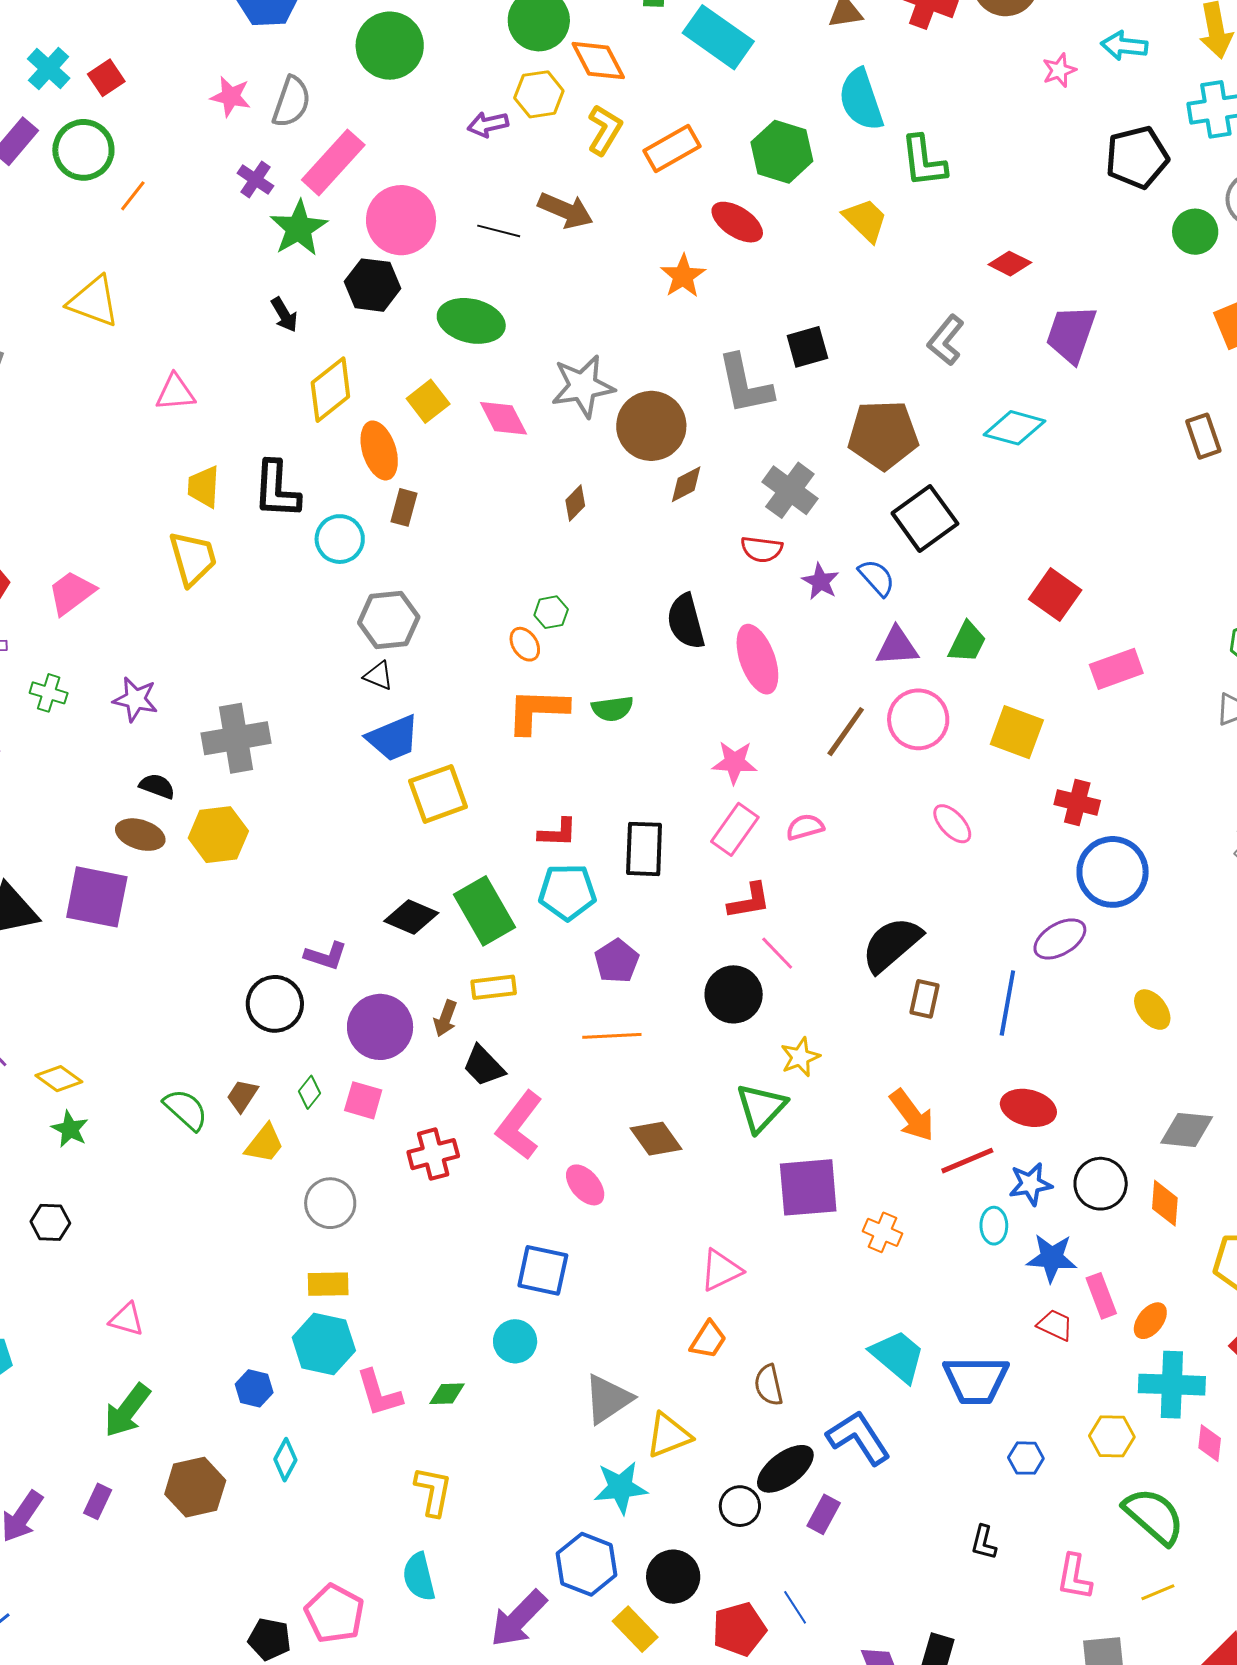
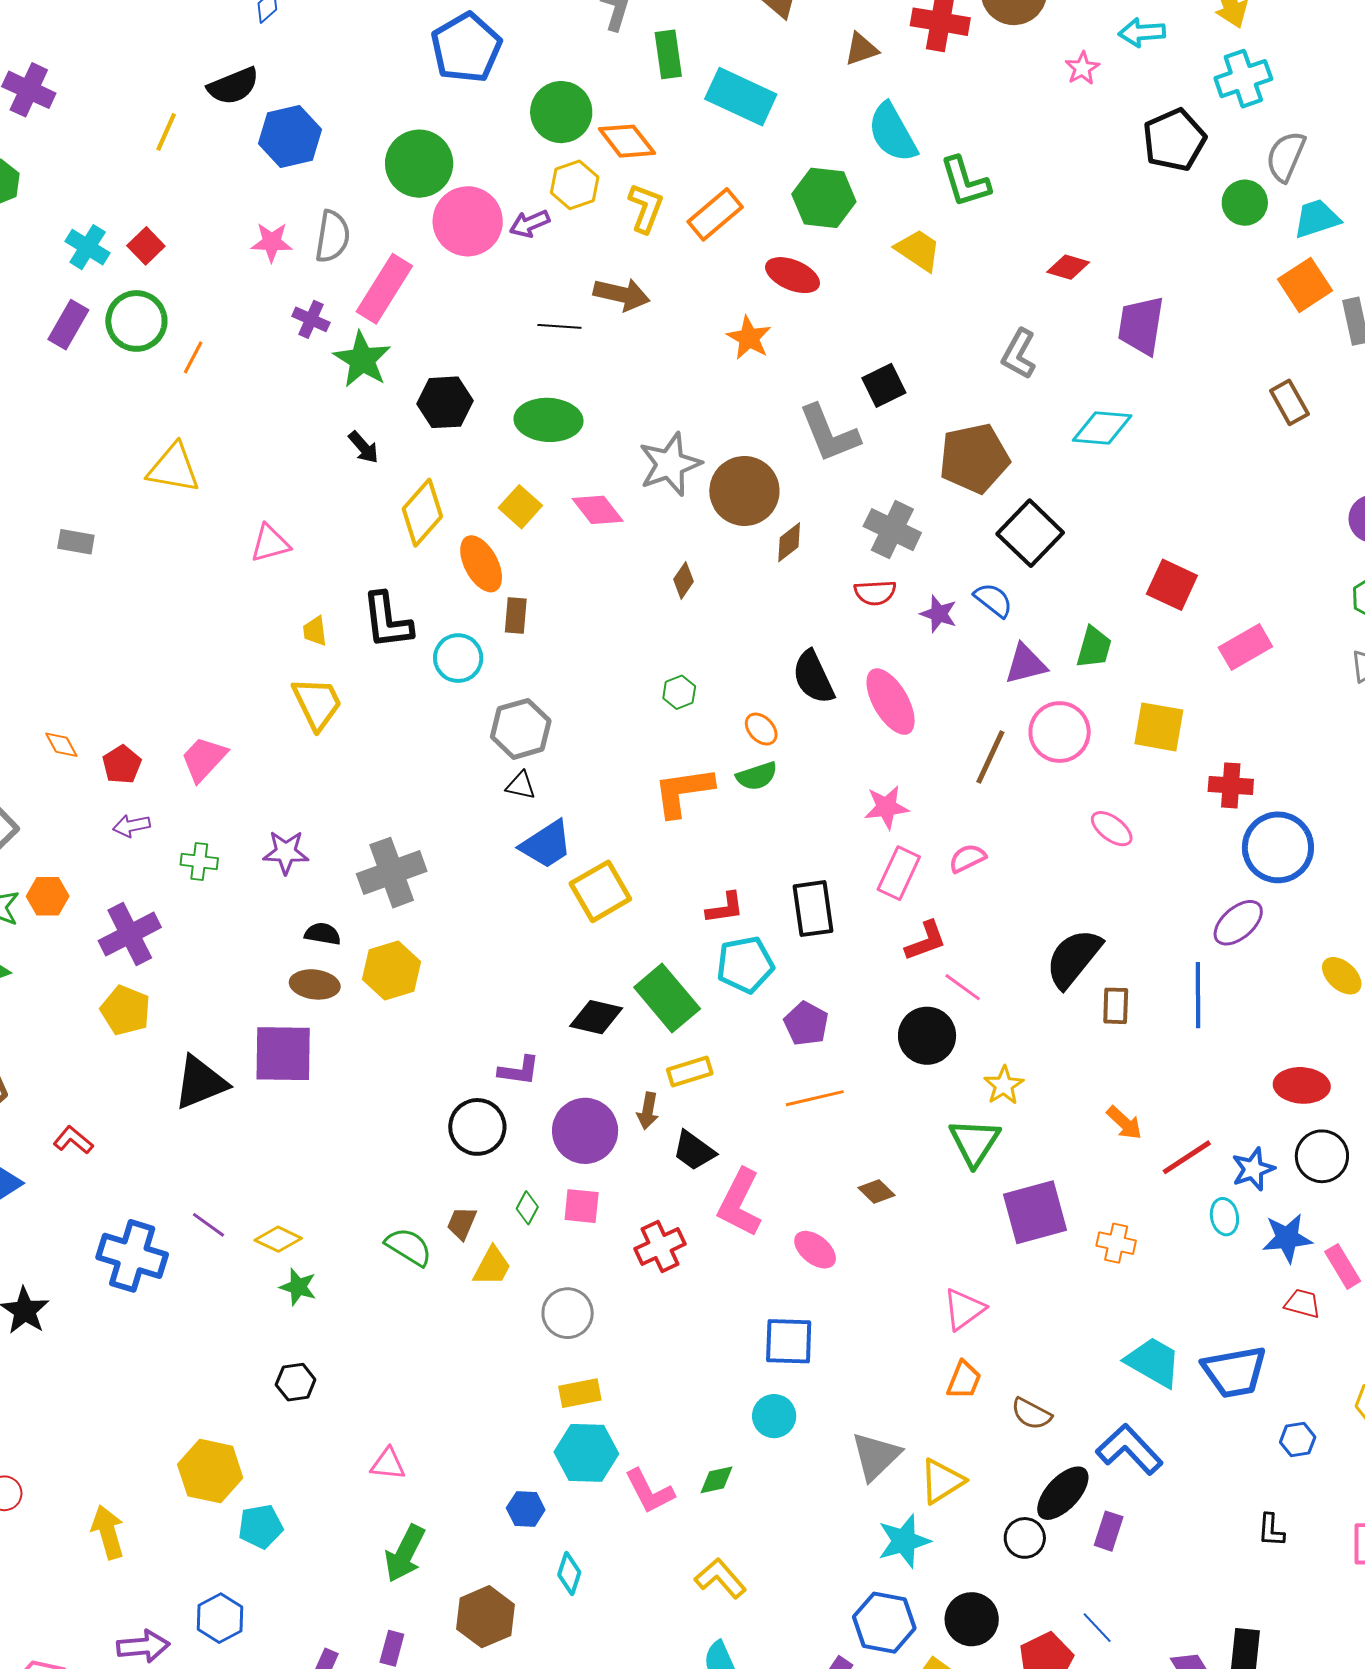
pink circle: (401, 220) -> (468, 221), moved
yellow trapezoid: (204, 487) -> (315, 631), size x0.7
orange ellipse: (525, 644) -> (761, 729), moved
red ellipse: (1028, 1108) -> (1302, 1085), moved
orange arrow: (912, 1115) -> (1124, 1123), size x0.7
brown diamond: (656, 1139) -> (876, 1191), size x0.7
brown semicircle: (769, 1385) -> (1031, 1414), turned -39
yellow L-shape: (433, 1491) -> (720, 1578), turned -42

